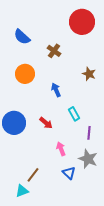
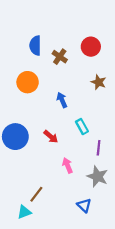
red circle: (82, 22) -> (91, 47), moved, size x0.7
blue semicircle: (22, 37) -> (35, 46), moved, turned 48
blue triangle: (69, 173) -> (84, 205), moved

